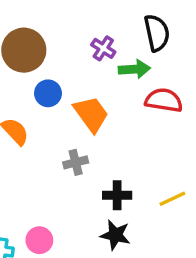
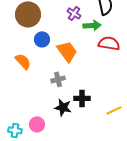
yellow line: (172, 199) -> (114, 110), moved
black star: (115, 235) -> (63, 107), moved

